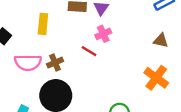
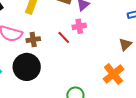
brown triangle: (161, 41) -> (125, 44), turned 48

